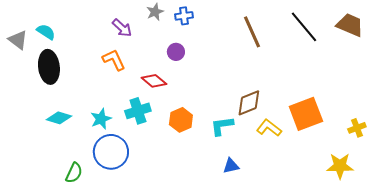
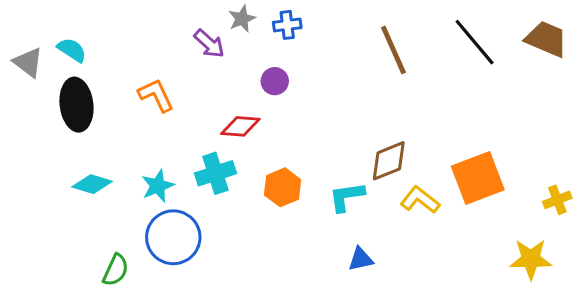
purple arrow: (122, 28) -> (209, 44), moved
orange L-shape: (114, 60) -> (156, 95), moved
red diamond: (154, 81) -> (240, 126), turned -35

